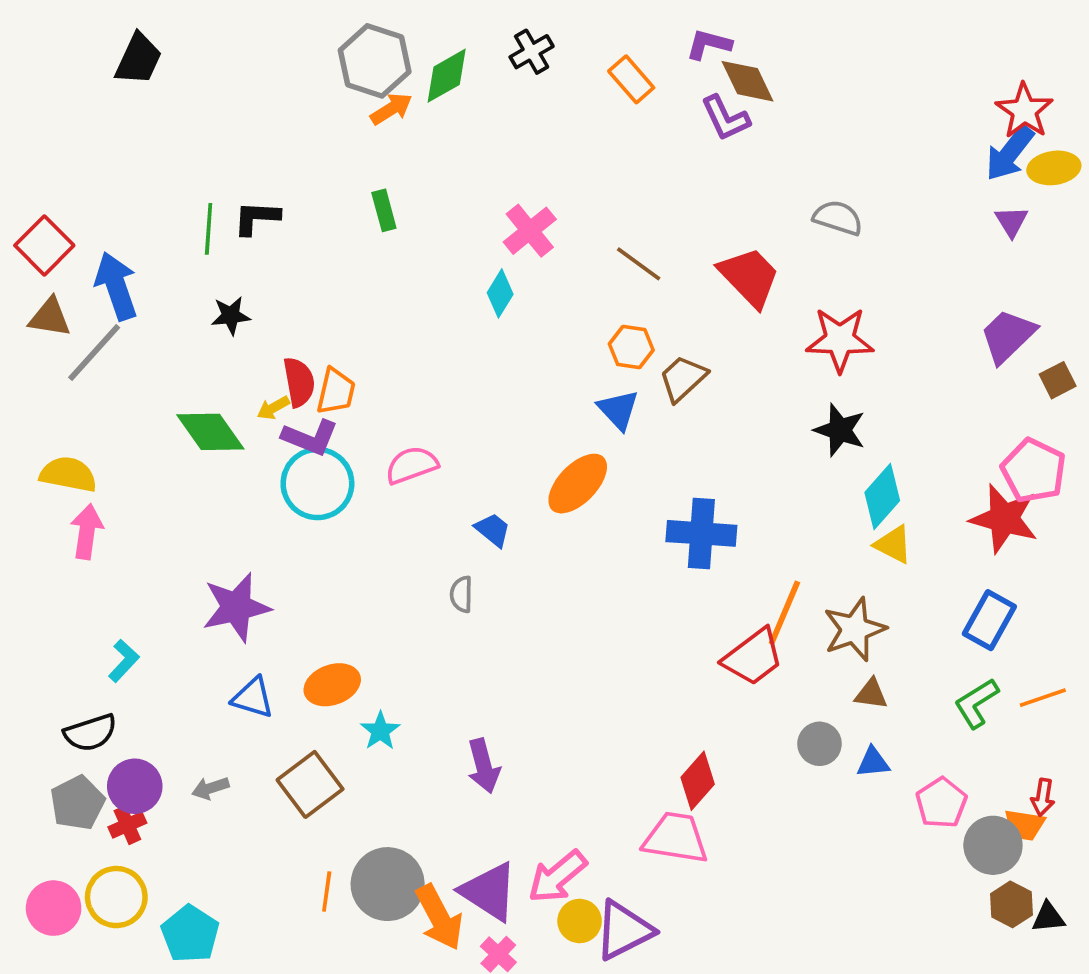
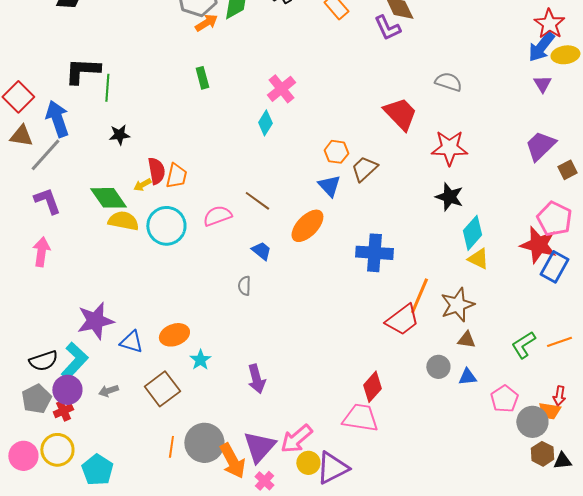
black L-shape: (257, 218) -> (82, 71), moved, size x1.4
brown line: (639, 264) -> (257, 201), moved
purple L-shape: (310, 437) -> (47, 201), moved, turned -132
yellow semicircle: (68, 474) -> (123, 221), moved
purple star: (236, 607) -> (95, 321), moved
blue rectangle: (989, 620) -> (554, 267), moved
cyan L-shape: (124, 661) -> (74, 361), moved, size x1.6
purple triangle: (489, 891) -> (259, 447), turned 39

